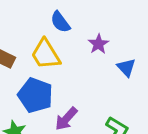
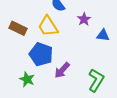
blue triangle: (126, 67) -> (103, 35), turned -40

